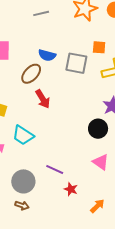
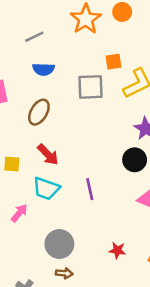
blue semicircle: (47, 55) -> (43, 69), moved
red arrow: (43, 99) -> (48, 155), moved
purple line: (55, 170) -> (90, 189), moved, turned 66
red star: (71, 189) -> (117, 250), moved

